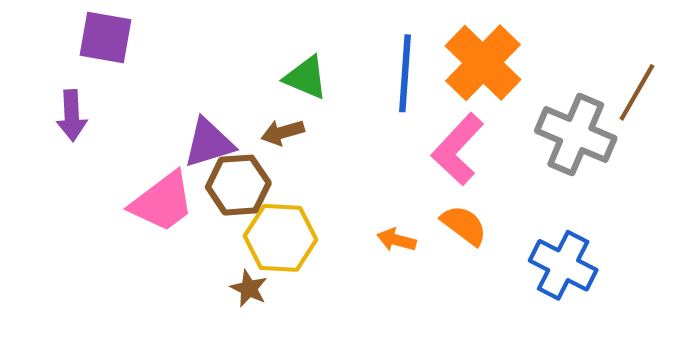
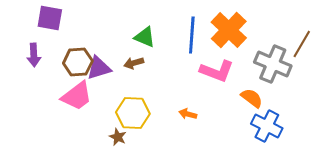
pink L-shape: (458, 149) -> (217, 71), turned -112
brown hexagon: (238, 185) -> (78, 62), moved
orange semicircle: (464, 225) -> (252, 98), moved

